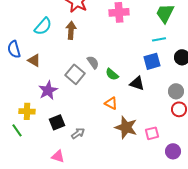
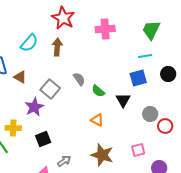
gray square: (75, 74) -> (50, 89), moved
black triangle: (137, 83) -> (123, 100), turned 42
gray circle: (176, 91) -> (150, 114), moved
brown star: (126, 127) -> (102, 155), moved
gray arrow: (78, 133) -> (64, 161), moved

